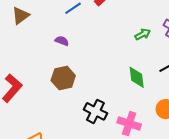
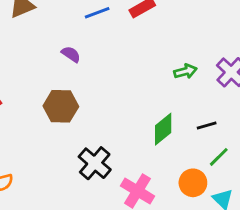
green diamond: (137, 77) -> (163, 129), turned 45

